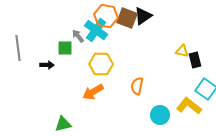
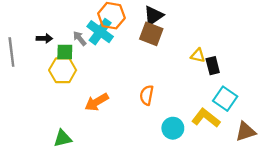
brown square: (127, 18) -> (151, 34), moved
yellow hexagon: (101, 64) -> (63, 70), moved
black arrow: (47, 65) -> (44, 38), moved

